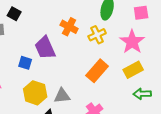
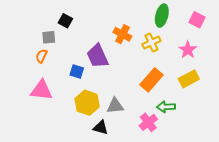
pink square: (141, 13) -> (197, 20), turned 35
pink star: (132, 42) -> (188, 50), size x0.7
green arrow: (142, 94) -> (166, 107), moved

